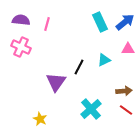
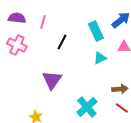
cyan rectangle: (100, 22) -> (96, 31), moved
black line: (79, 67) -> (62, 42), moved

